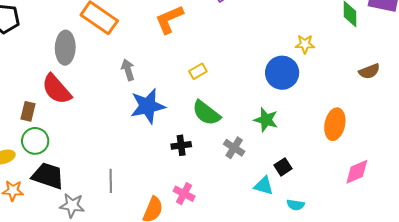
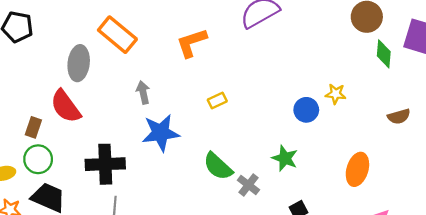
yellow star: (305, 44) -> (336, 94), moved
blue circle: (282, 73) -> (306, 110), size x0.7
green semicircle: (206, 113) -> (218, 166), moved
black cross: (181, 145) -> (105, 164), moved, size x1.8

